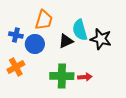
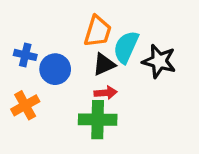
orange trapezoid: (44, 20) -> (98, 31), moved
cyan semicircle: (80, 30) -> (126, 47), turned 40
red arrow: (85, 77) -> (106, 93), moved

